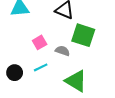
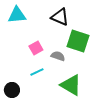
black circle: (15, 73) -> (12, 90), moved

